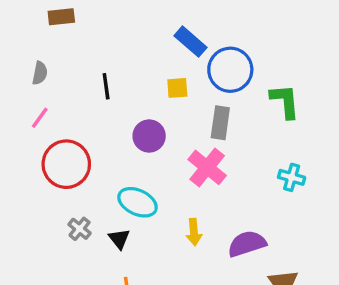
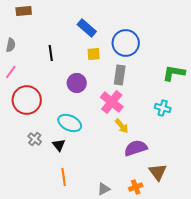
blue rectangle: (191, 42) -> (87, 28), moved
green L-shape: (285, 101) -> (174, 73), moved, turned -75
yellow arrow: (194, 232) -> (122, 126), moved, turned -35

